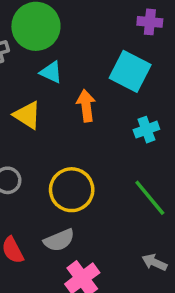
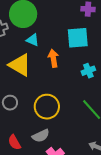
cyan square: (130, 71) -> (78, 38), turned -30
yellow triangle: (27, 115) -> (20, 65), size x1.4

